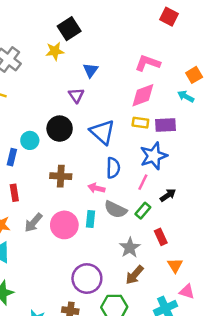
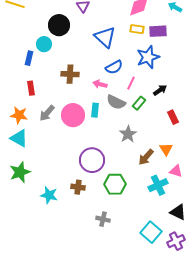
black circle: (60, 129) -> (59, 25), moved
blue semicircle: (113, 168) -> (114, 67), turned 60
pink line: (143, 182) -> (131, 83), moved
red rectangle: (161, 237) -> (173, 117), moved
brown arrow: (135, 275) -> (146, 157), moved

